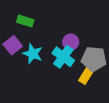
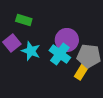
purple circle: (71, 42) -> (67, 40), size x1.5

